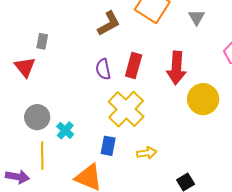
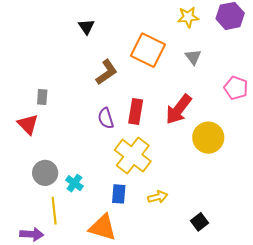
red arrow: (176, 68) -> (179, 109), turned 40

